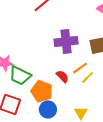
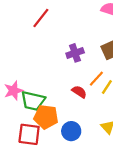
purple cross: (66, 42) -> (75, 53), size x0.7
orange pentagon: (42, 91) -> (46, 117), moved

